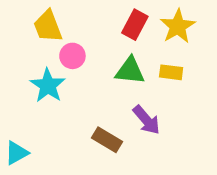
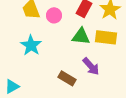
pink circle: (72, 56) -> (54, 15), moved
yellow rectangle: (171, 72) -> (106, 37), size x1.5

